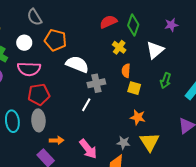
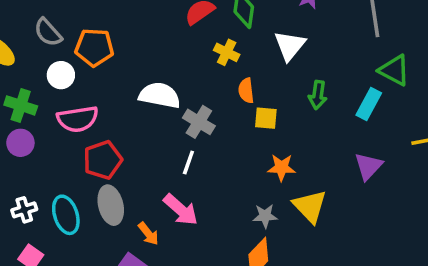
gray semicircle: (35, 17) -> (48, 32), moved
orange pentagon: (55, 40) -> (94, 47), moved
gray cross: (96, 83) -> (199, 122), turned -36
orange arrow: (57, 140) -> (148, 234), turned 64
pink arrow: (88, 149) -> (181, 210), moved

